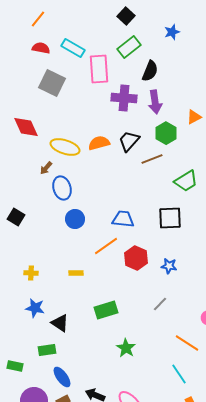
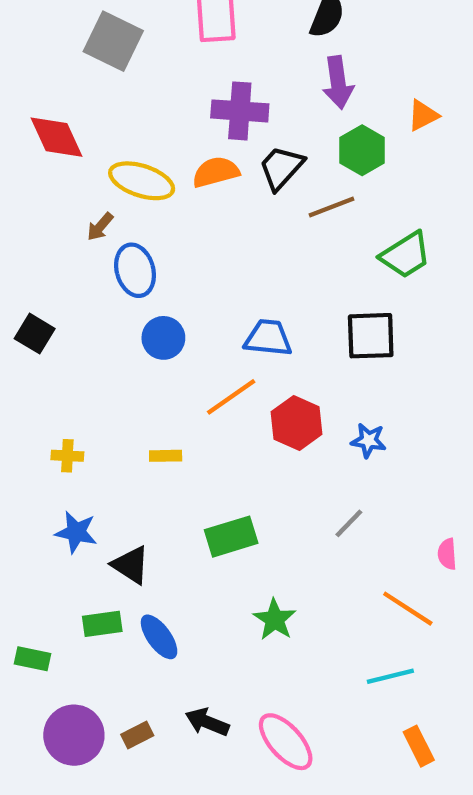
purple cross: (124, 98) -> (240, 111), moved
cyan line: (179, 374) -> (390, 676), turned -70
blue ellipse: (62, 377) -> (159, 637), moved

